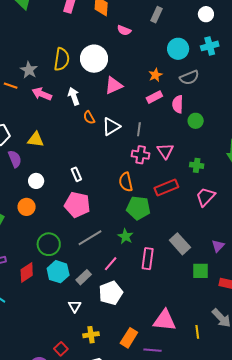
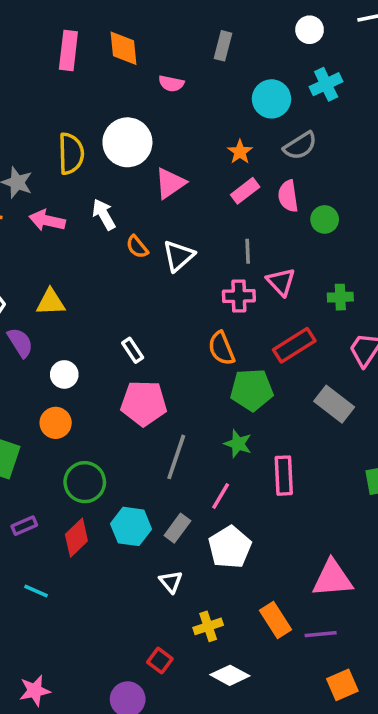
gray line: (139, 129) -> (248, 251), moved
gray line: (90, 238) -> (176, 457), turned -30
green circle: (49, 244) -> (85, 482), moved
gray rectangle: (180, 244) -> (334, 404), moved
orange rectangle: (129, 338) -> (276, 620), turned -54

